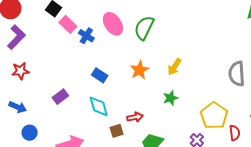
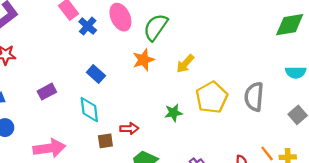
yellow arrow: (174, 67) -> (185, 64), moved
orange star: (140, 70) -> (143, 60), moved
yellow pentagon: (214, 116) -> (212, 97), moved

